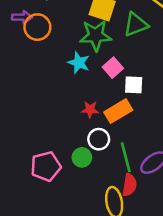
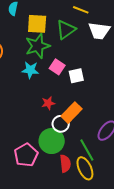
orange rectangle: (118, 111) -> (71, 113), moved
green circle: (82, 157) -> (52, 141), size x1.6
green line: (126, 157) -> (87, 150), moved
red semicircle: (130, 185) -> (65, 164), moved

